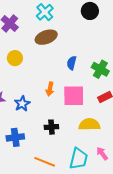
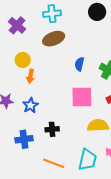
cyan cross: (45, 12) -> (52, 14), turned 36
orange arrow: (50, 89) -> (30, 76), moved
black cross: (51, 127) -> (52, 129), moved

